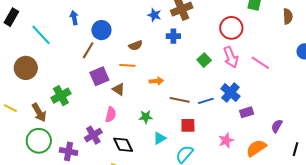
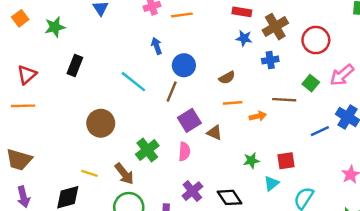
blue arrow: (74, 18) -> (157, 46), moved
red circle: (231, 28) -> (316, 40), moved
cyan line: (41, 35) -> (133, 82), moved
pink arrow: (231, 57) -> (342, 75), turned 80
orange line: (127, 65) -> (233, 103), moved
brown line: (180, 100) -> (284, 100), moved
pink semicircle: (111, 114) -> (184, 152), moved
red square: (188, 125) -> (286, 161), moved

